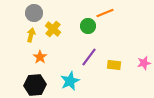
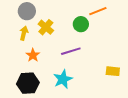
purple line: (89, 57) -> (71, 51), moved, turned 36
yellow rectangle: (114, 65) -> (113, 71), moved

